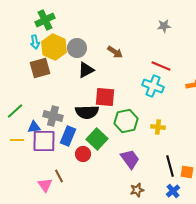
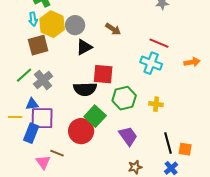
green line: (15, 111) -> (24, 75), moved
gray cross: (53, 116) -> (43, 80), moved, turned 36
blue rectangle: (68, 136) -> (31, 133), moved
red circle: (83, 154) -> (81, 131), size x1.6
brown line: (59, 176) -> (57, 153), turned -40

